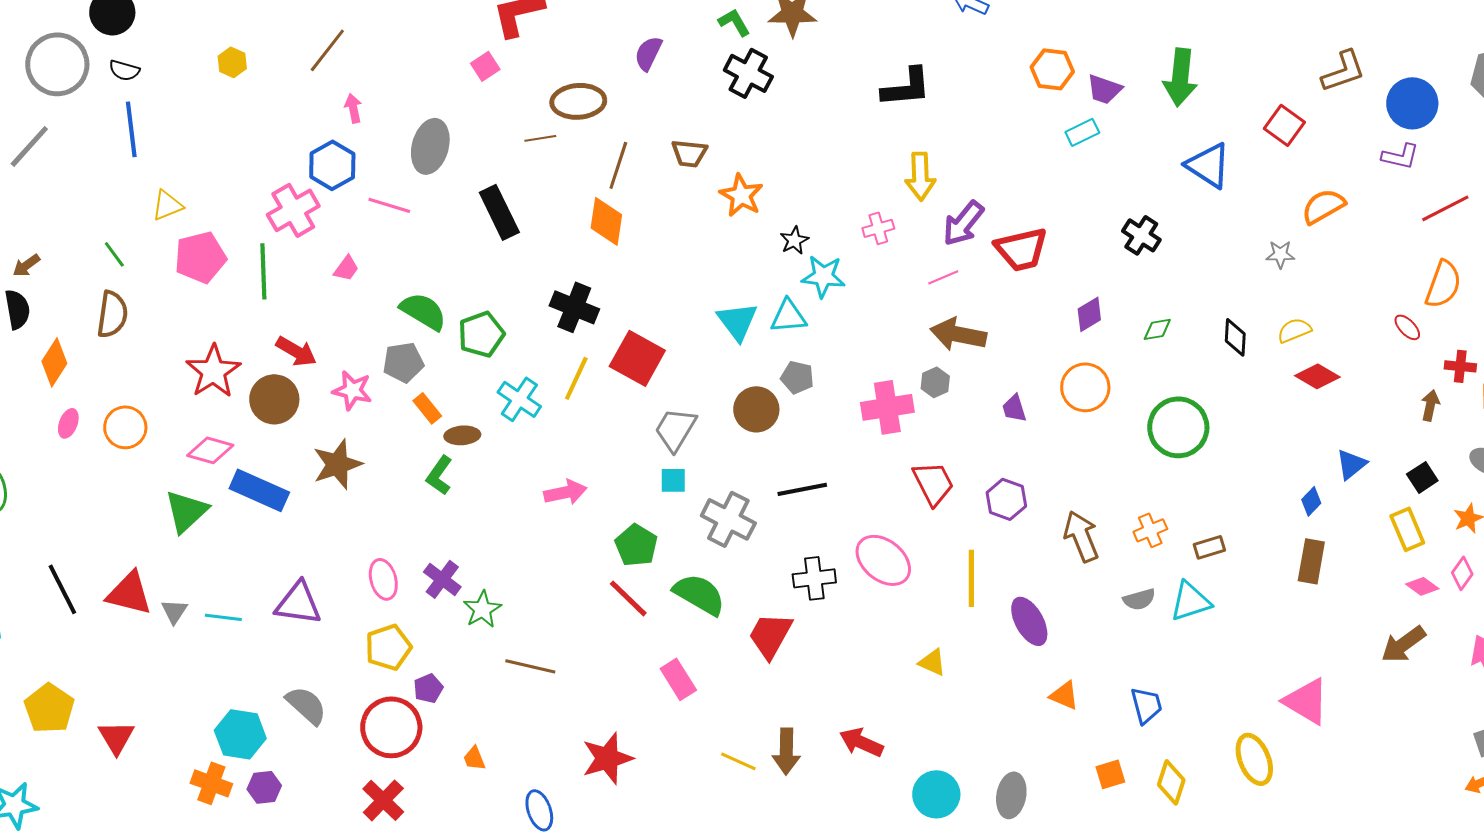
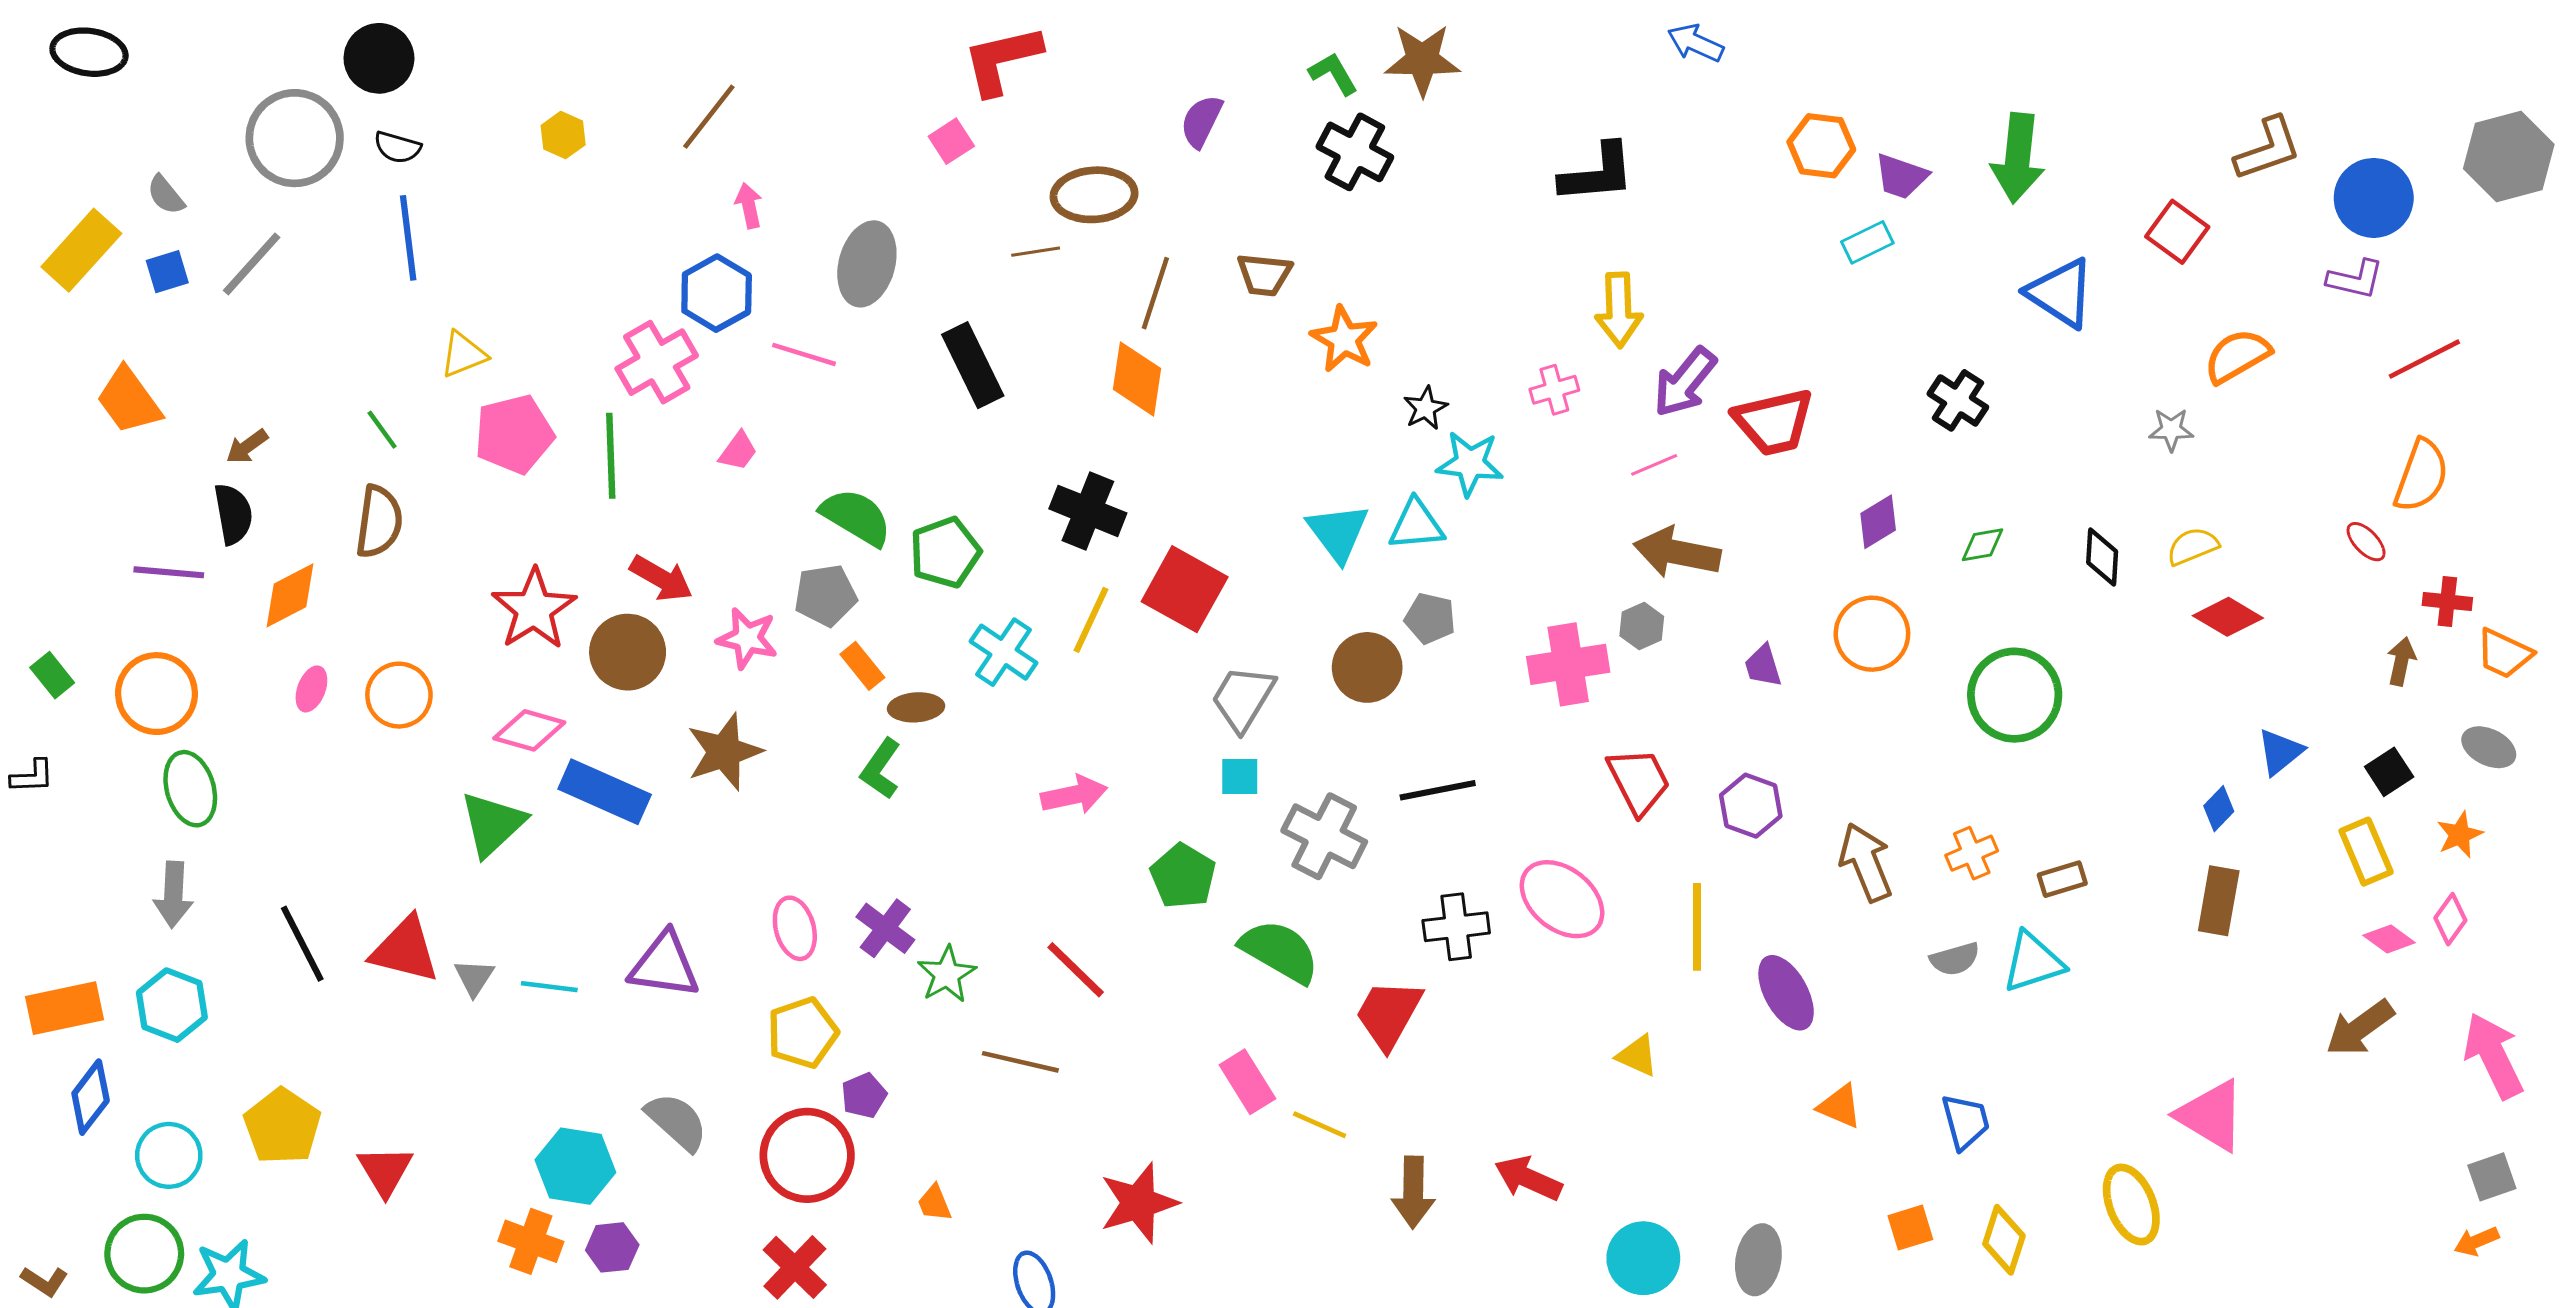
orange diamond: (54, 362) -> (290, 595), turned 30
red line: (628, 598) -> (1076, 970), moved
yellow line: (738, 761) -> (1320, 1125), moved

